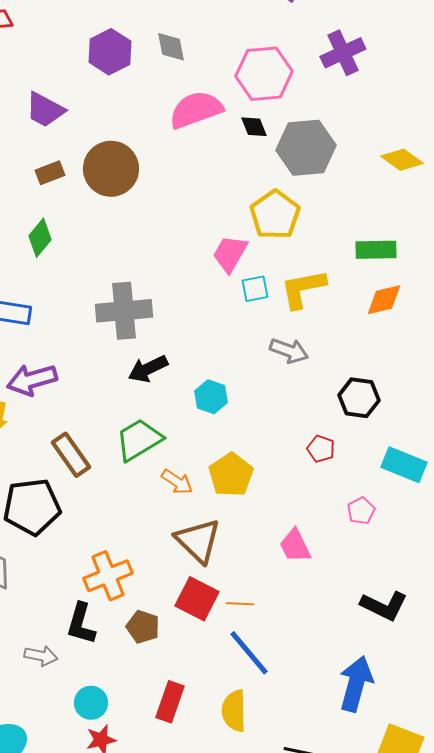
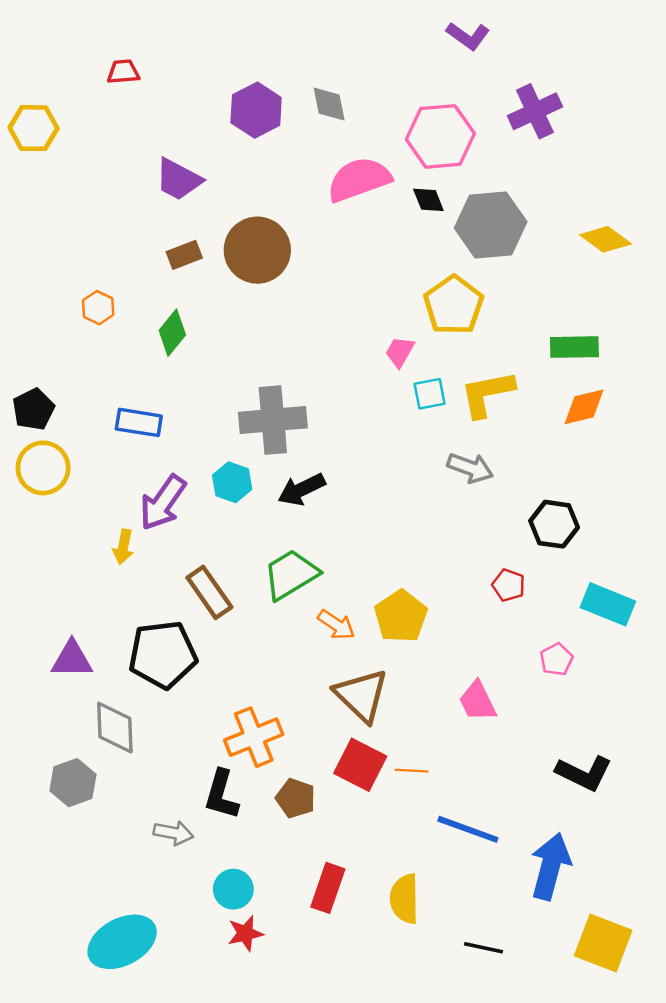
pink trapezoid: (230, 254) -> (400, 352), size x0.7
purple arrow: (32, 380) -> (163, 503), turned -39
cyan hexagon: (211, 397) -> (232, 482), moved
blue line: (249, 653) -> (468, 829), moved, turned -30

